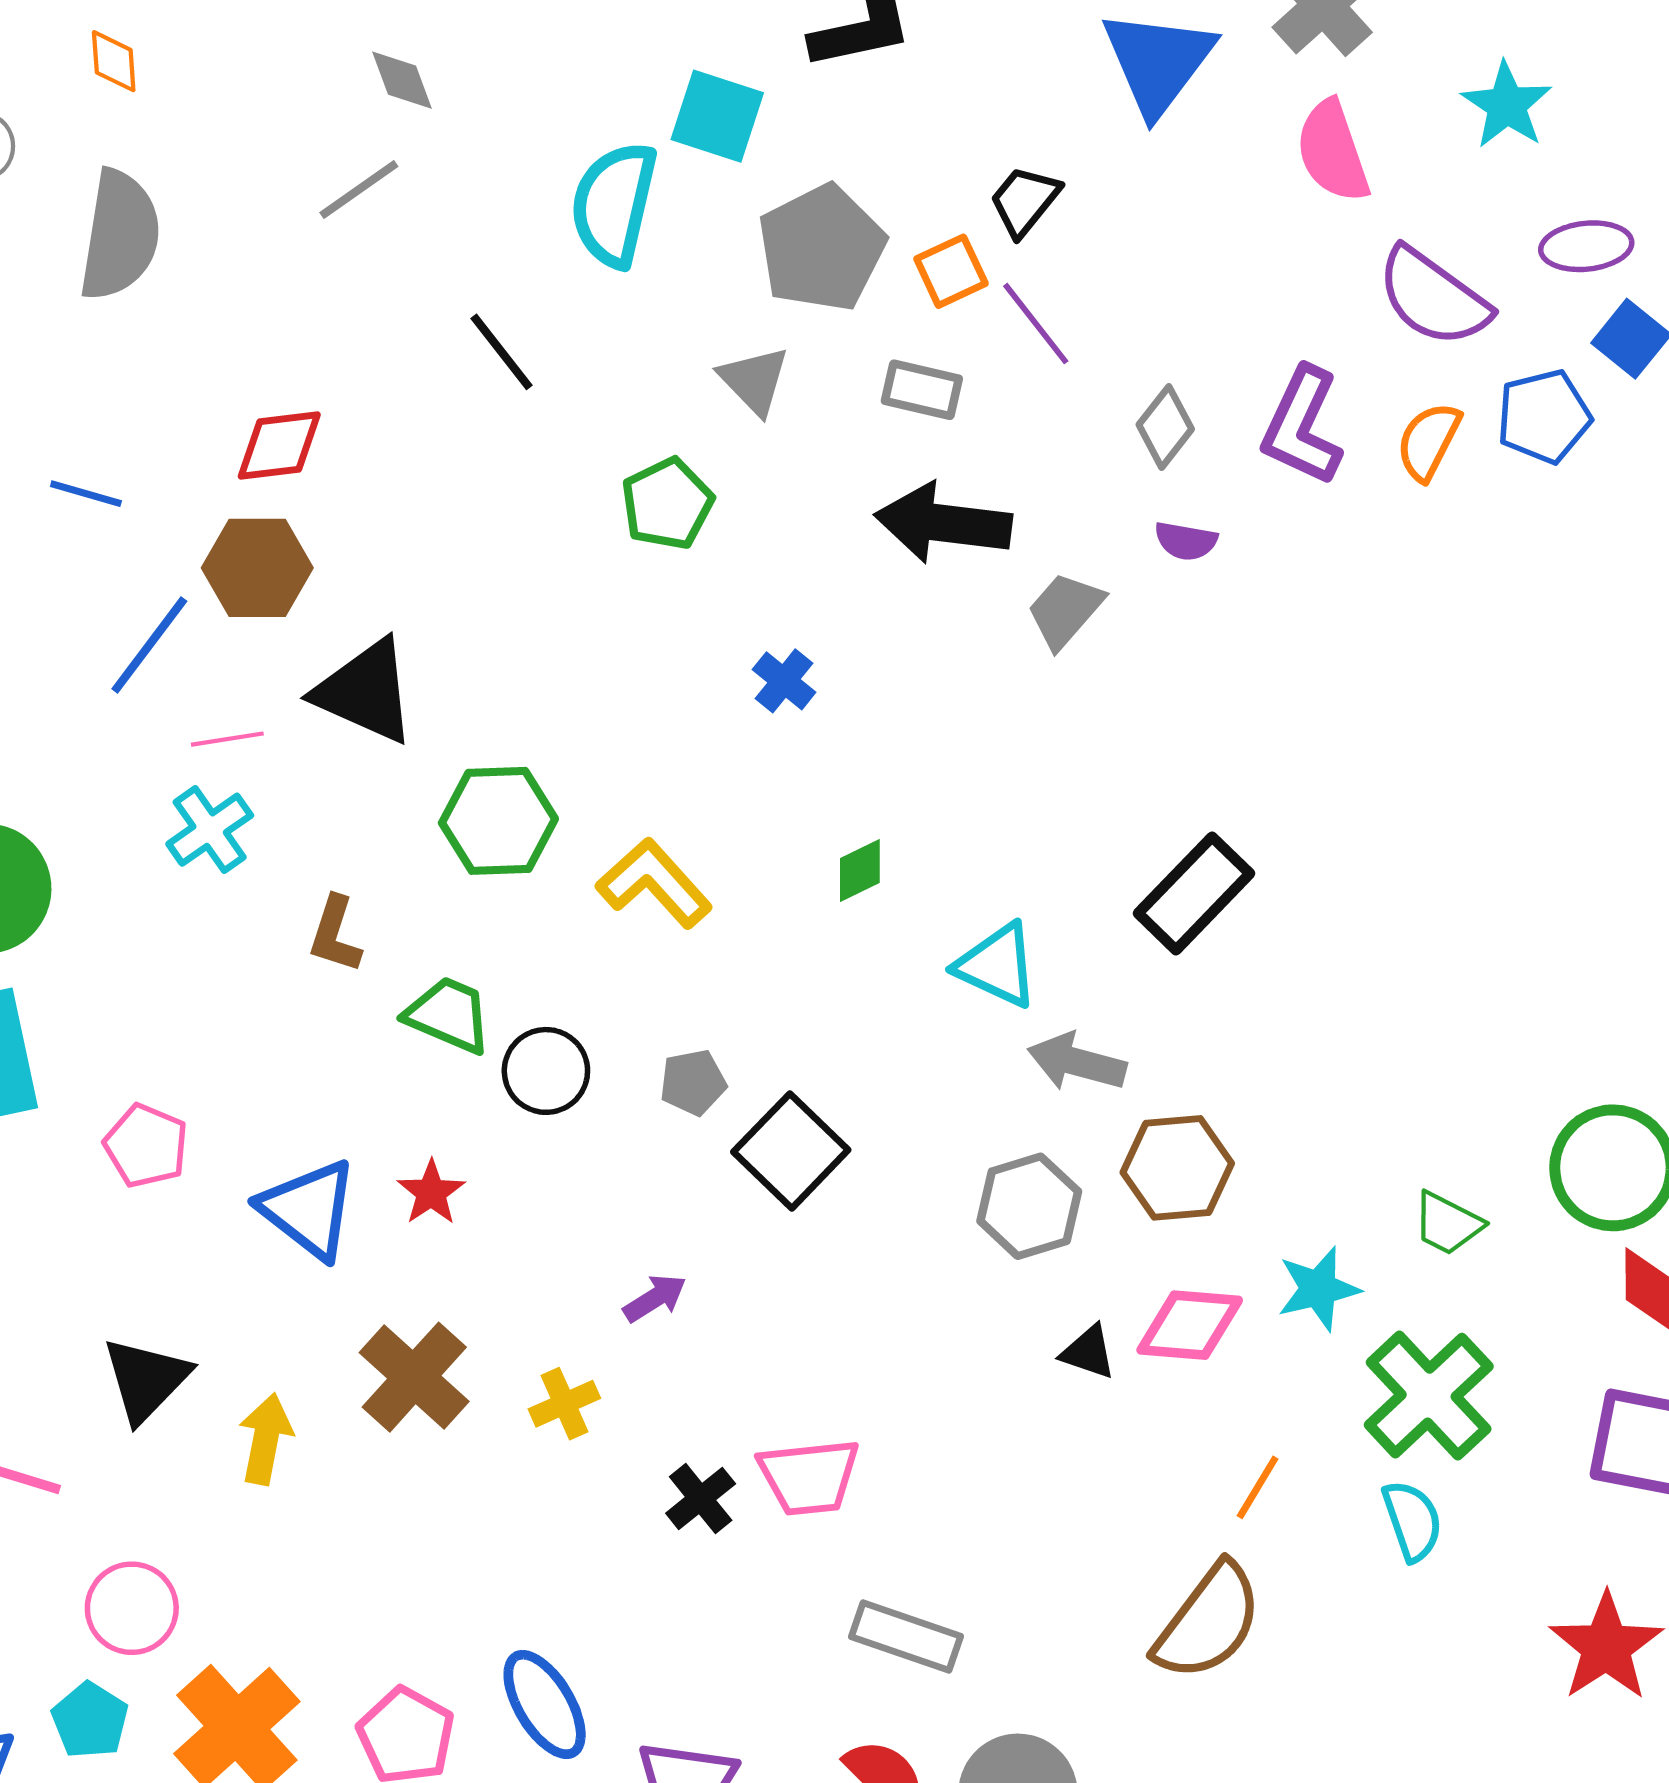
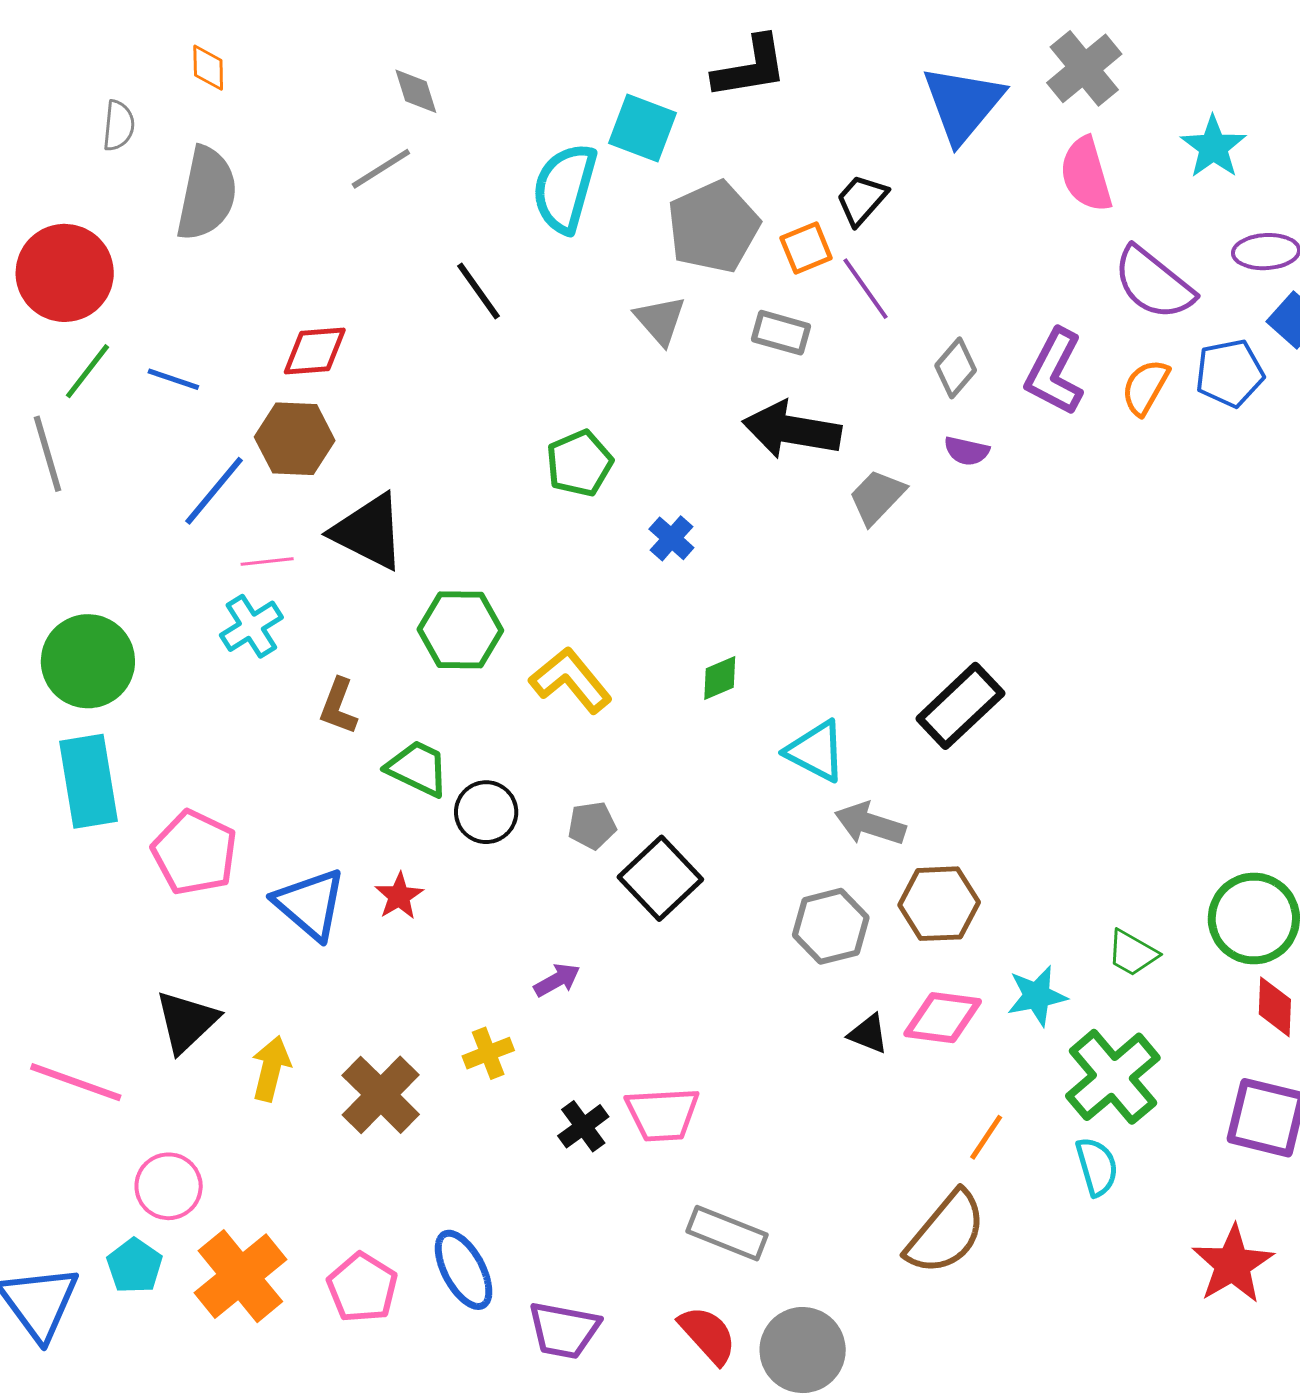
green pentagon: (667, 504) -> (579, 463), moved
pink pentagon: (146, 1146) -> (195, 853), size x1.4
brown cross: (414, 1377) -> (381, 1095), moved

